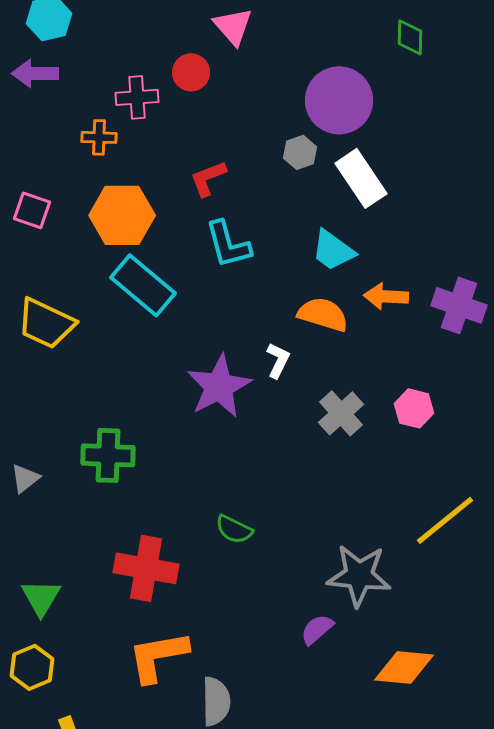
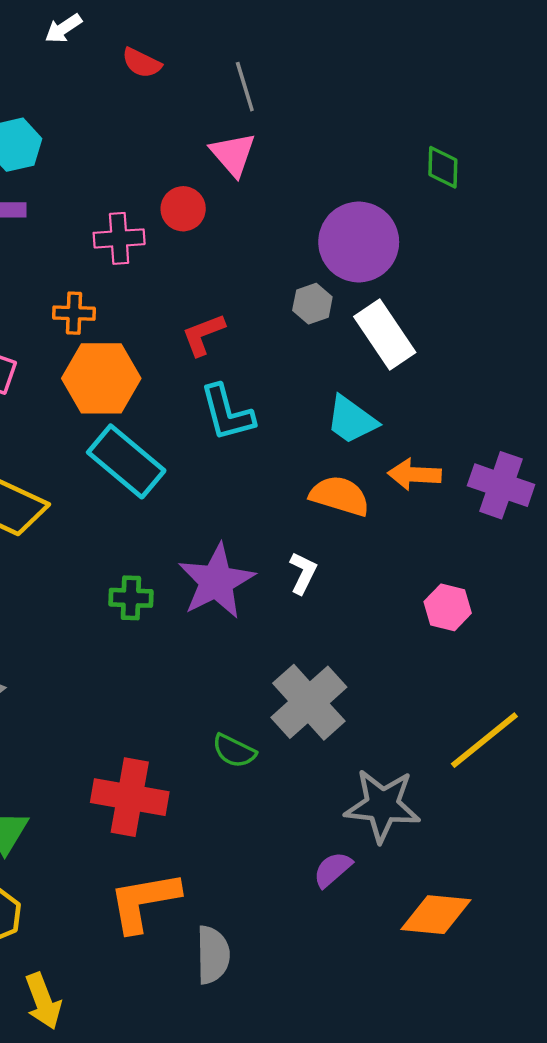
orange cross: (99, 137) -> (74, 313), moved
white L-shape: (278, 360) -> (303, 573), moved
gray cross: (341, 413) -> (309, 702), moved, size x1.4
green cross: (108, 455) -> (131, 598), moved, size x0.7

